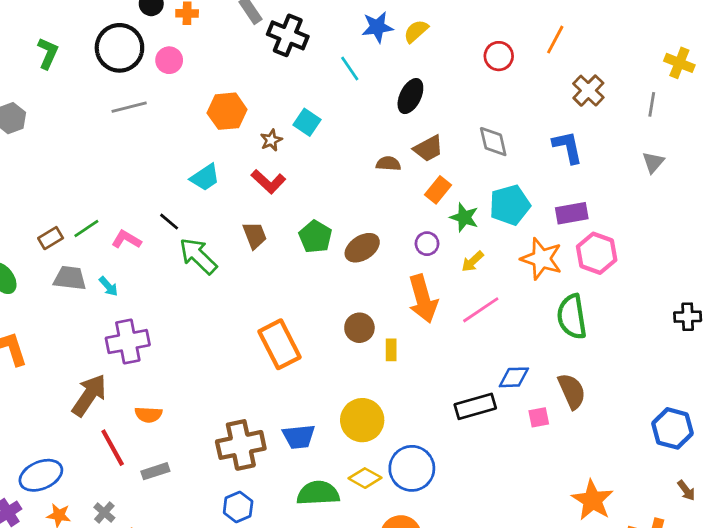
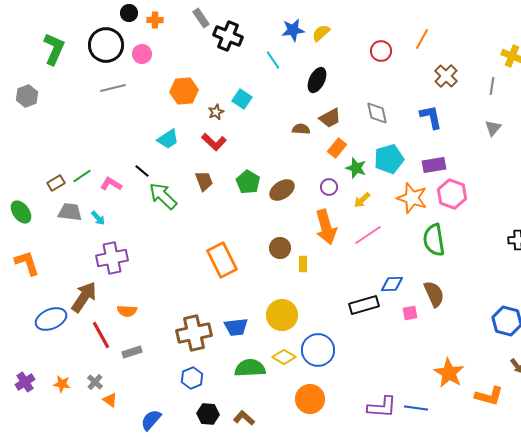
green L-shape: (48, 53) -> (54, 49), size x1.4
blue ellipse: (41, 475) -> (51, 319), moved

